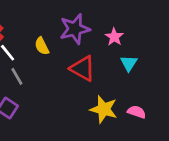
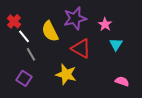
yellow semicircle: (42, 46) -> (50, 31), size x1.5
yellow star: (104, 109) -> (66, 74), moved

